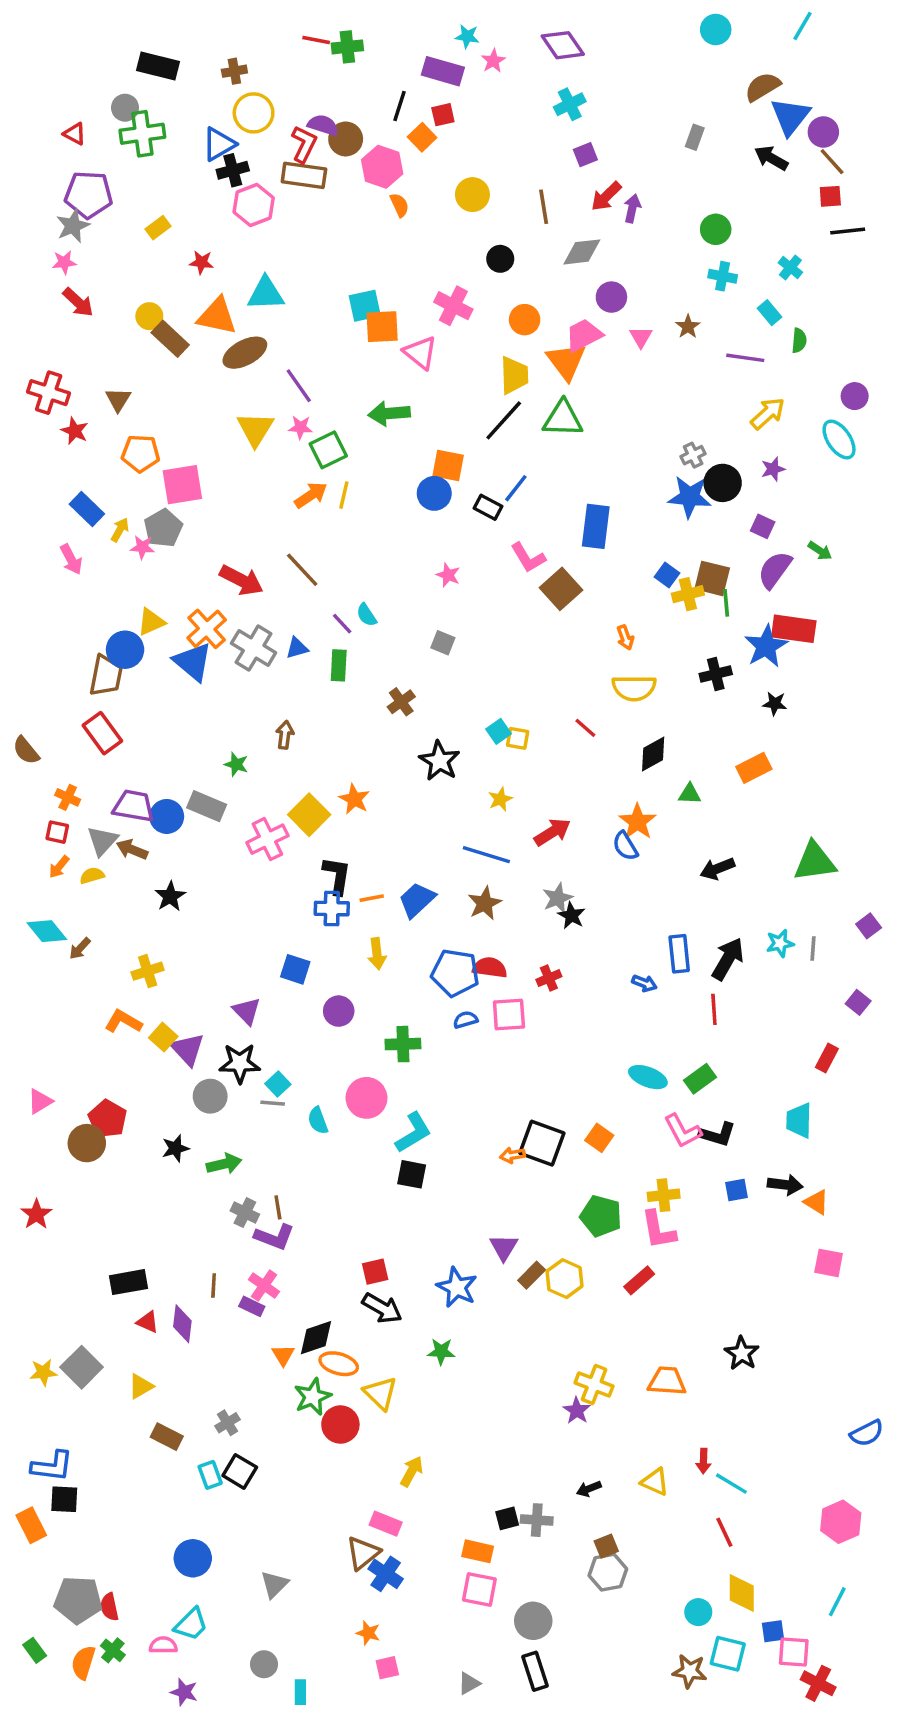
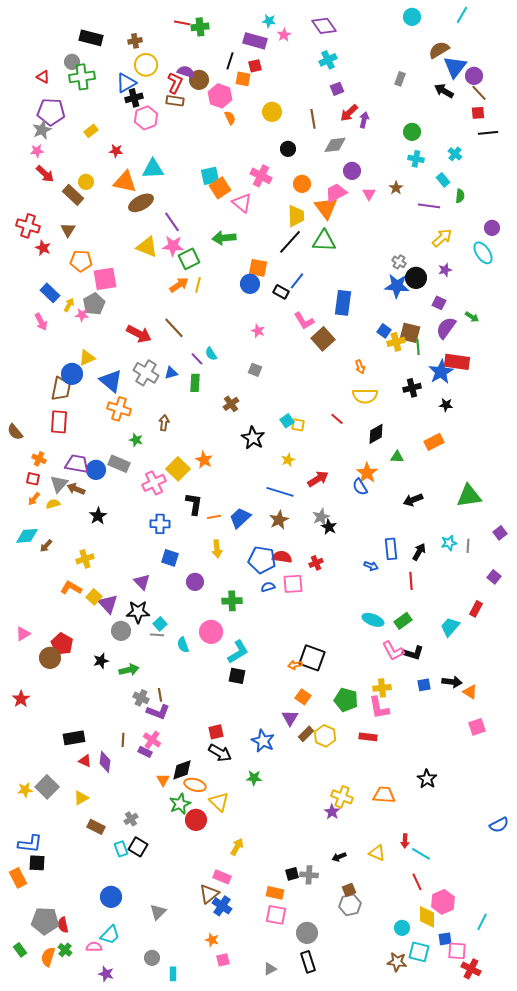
orange square: (422, 137) -> (243, 79), turned -35
brown rectangle: (304, 175) -> (175, 101), size x0.7
orange square: (382, 327) -> (220, 188), turned -30
brown rectangle: (170, 339) -> (73, 195), moved
pink star: (300, 427) -> (173, 246), size x1.5
yellow triangle: (255, 429) -> (147, 247), turned -40
gray cross: (693, 455) -> (399, 262), turned -32
orange cross: (207, 629) -> (119, 409), moved, turned -30
red rectangle: (102, 733) -> (59, 422), turned 40
blue cross: (332, 909) -> (160, 524), moved
cyan diamond: (47, 931) -> (27, 536), turned -55
black arrow: (728, 959) -> (419, 552), size x0.7
cyan trapezoid: (799, 1120) -> (450, 627), moved, turned 40
orange square: (599, 1138) -> (303, 697), moved
pink square: (829, 1263) -> (477, 727), turned -30
red rectangle: (639, 1280) -> (368, 737), turned 48
pink hexagon: (841, 1522) -> (443, 902), moved

